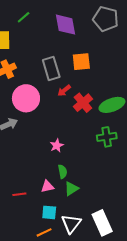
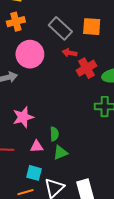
gray rectangle: (51, 68) -> (60, 28), turned -40
red arrow: (64, 91) -> (70, 53), turned 40
pink star: (57, 146) -> (23, 117), moved, size x1.5

